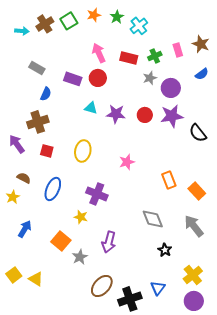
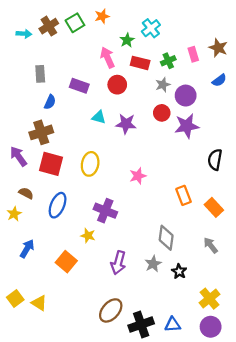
green star: (117, 17) -> (127, 40), moved
gray rectangle: (37, 68) -> (40, 74), turned 56
red circle: (98, 78) -> (117, 85), moved
red circle: (145, 115) -> (162, 113), moved
black semicircle: (198, 133) -> (215, 160), moved, turned 48
red square: (47, 151) -> (51, 164), size x1.6
gray diamond: (153, 219) -> (166, 238), turned 30
gray arrow: (194, 226) -> (211, 245), size x0.7
gray star: (80, 257) -> (153, 264), moved
blue triangle: (158, 288) -> (173, 325), moved, turned 49

